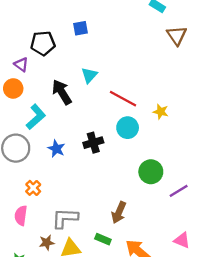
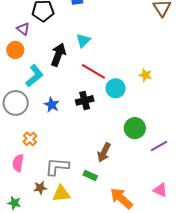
black arrow: (62, 92) -> (58, 55), turned 50
red line: (123, 99) -> (93, 71), moved
brown arrow: (119, 213) -> (104, 152), moved
green rectangle: (103, 239) -> (90, 175), moved

